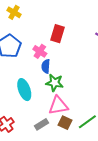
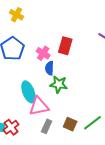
red rectangle: (57, 34) -> (65, 46), moved
pink triangle: (58, 106) -> (39, 106), moved
gray rectangle: (42, 124) -> (47, 126), turned -32

